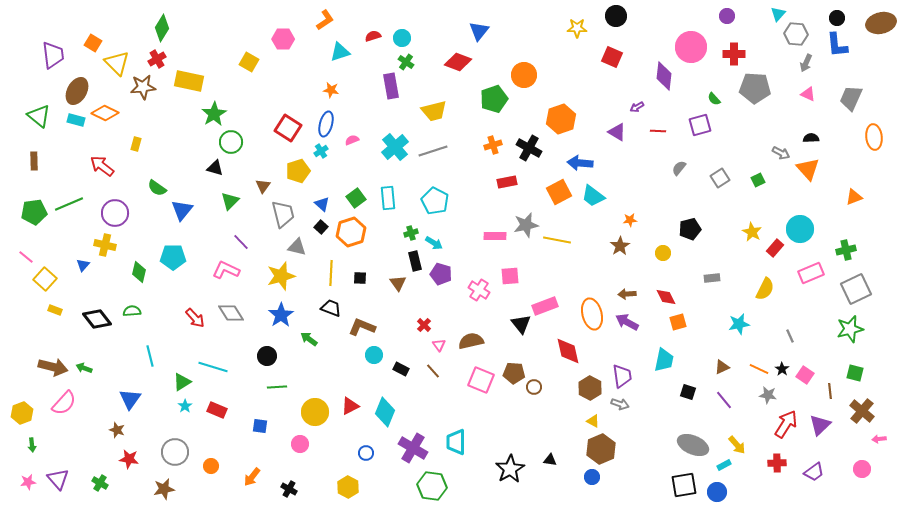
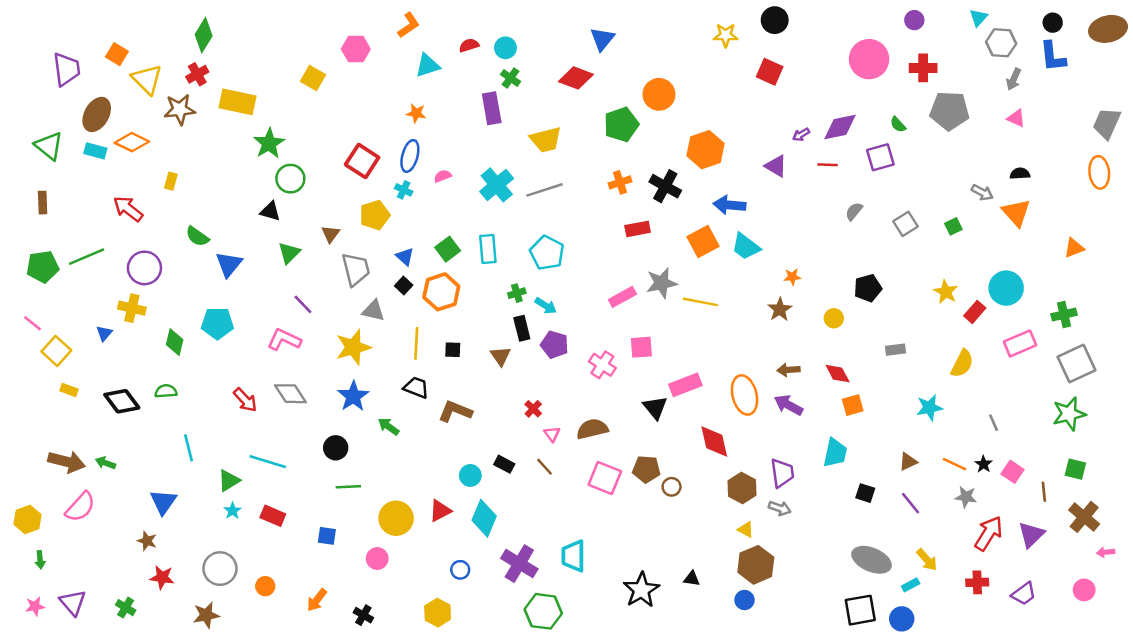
purple diamond: (664, 76) -> (840, 127), moved, turned 72
gray trapezoid: (851, 98) -> (1107, 123), moved
cyan cross: (321, 151) -> (404, 190), turned -32
pink rectangle: (495, 236) -> (622, 297), turned -30
cyan circle: (374, 355) -> (470, 475), moved

